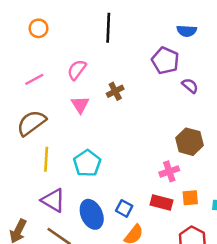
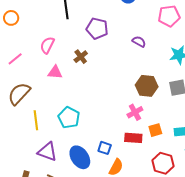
purple pentagon: (165, 61) -> (97, 28), moved
pink triangle: (80, 105) -> (55, 72), turned -42

